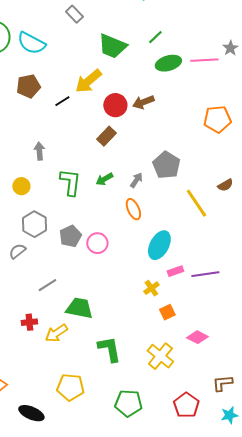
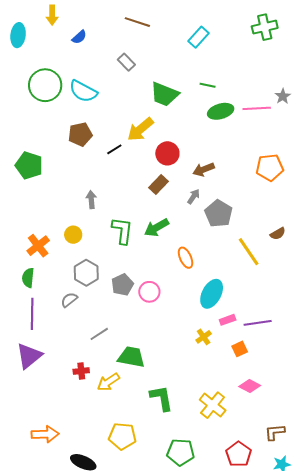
green line: (155, 37) -> (208, 85), turned 56
brown arrow: (143, 102) -> (204, 169), moved
green arrow: (104, 179) -> (156, 228), size x1.4
gray arrow: (136, 180) -> (194, 197), moved
orange square: (167, 312) -> (240, 349), moved

